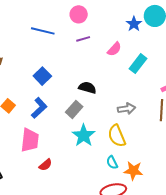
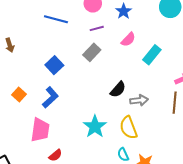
blue star: (134, 24) -> (124, 11), moved
black semicircle: (87, 88) -> (118, 89), moved, turned 114
gray rectangle: (74, 109) -> (92, 52), moved

